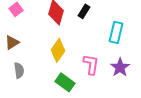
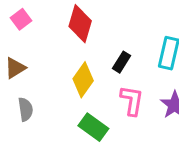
black rectangle: (84, 11) -> (122, 62), moved

